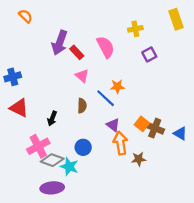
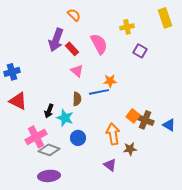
orange semicircle: (25, 16) -> (74, 15), moved
purple square: (149, 54) -> (140, 51), turned -32
blue line: (106, 98) -> (99, 92), turned -54
purple triangle: (113, 125) -> (110, 165), moved
cyan star: (69, 167) -> (65, 118), moved

